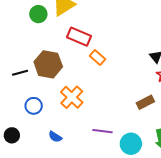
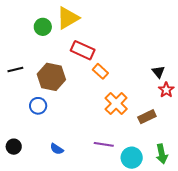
black line: (20, 73) -> (15, 70), moved
orange cross: (72, 97) -> (116, 103), moved
blue circle: (34, 106) -> (38, 106), moved

